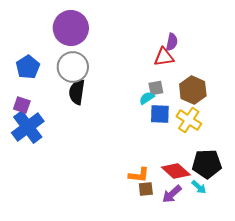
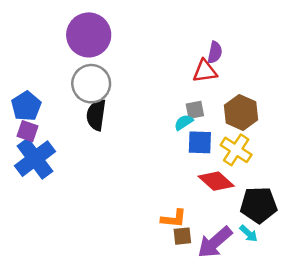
blue pentagon: (28, 67) -> (26, 106), moved
red diamond: (176, 171) -> (216, 181), moved
purple arrow: (172, 194) -> (215, 242), size x1.4

